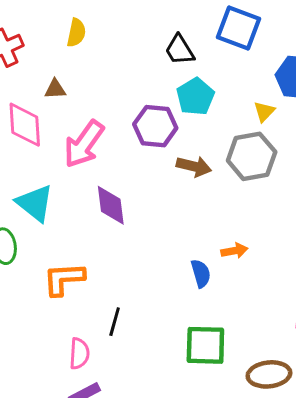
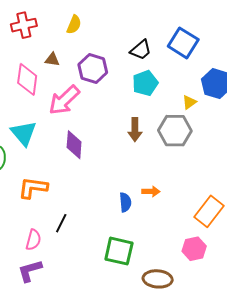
black trapezoid: (180, 50) -> (141, 50), turned -110
purple hexagon: (155, 126) -> (93, 69), moved
brown arrow: (194, 166) -> (135, 130), turned 65

